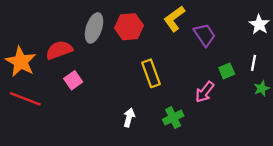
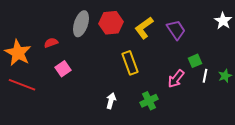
yellow L-shape: (174, 19) -> (144, 28), moved
red semicircle: (59, 50) -> (51, 43), size x0.6
white line: (253, 63) -> (205, 76), moved

